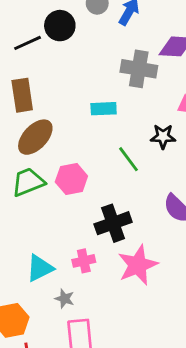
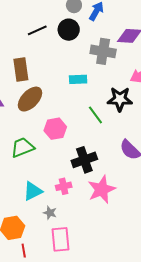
black circle: (60, 26) -> (69, 30), moved
black line: (28, 43) -> (37, 30), moved
black star: (163, 136) -> (120, 99), size x1.4
green trapezoid: (28, 182) -> (22, 147), moved

